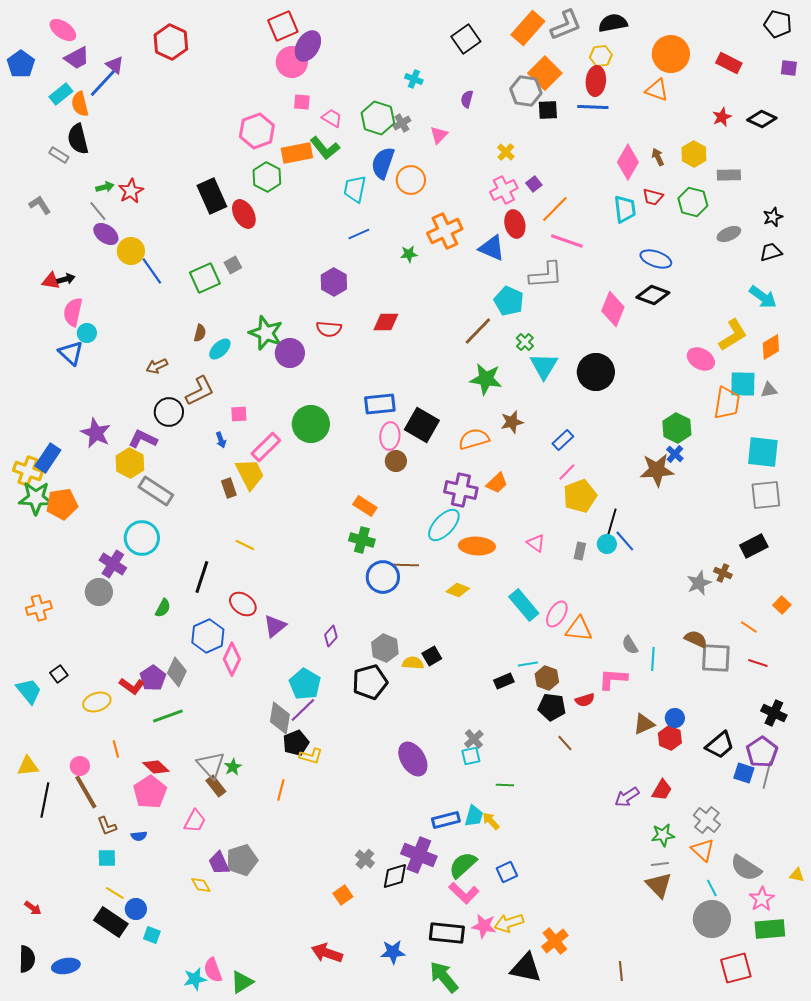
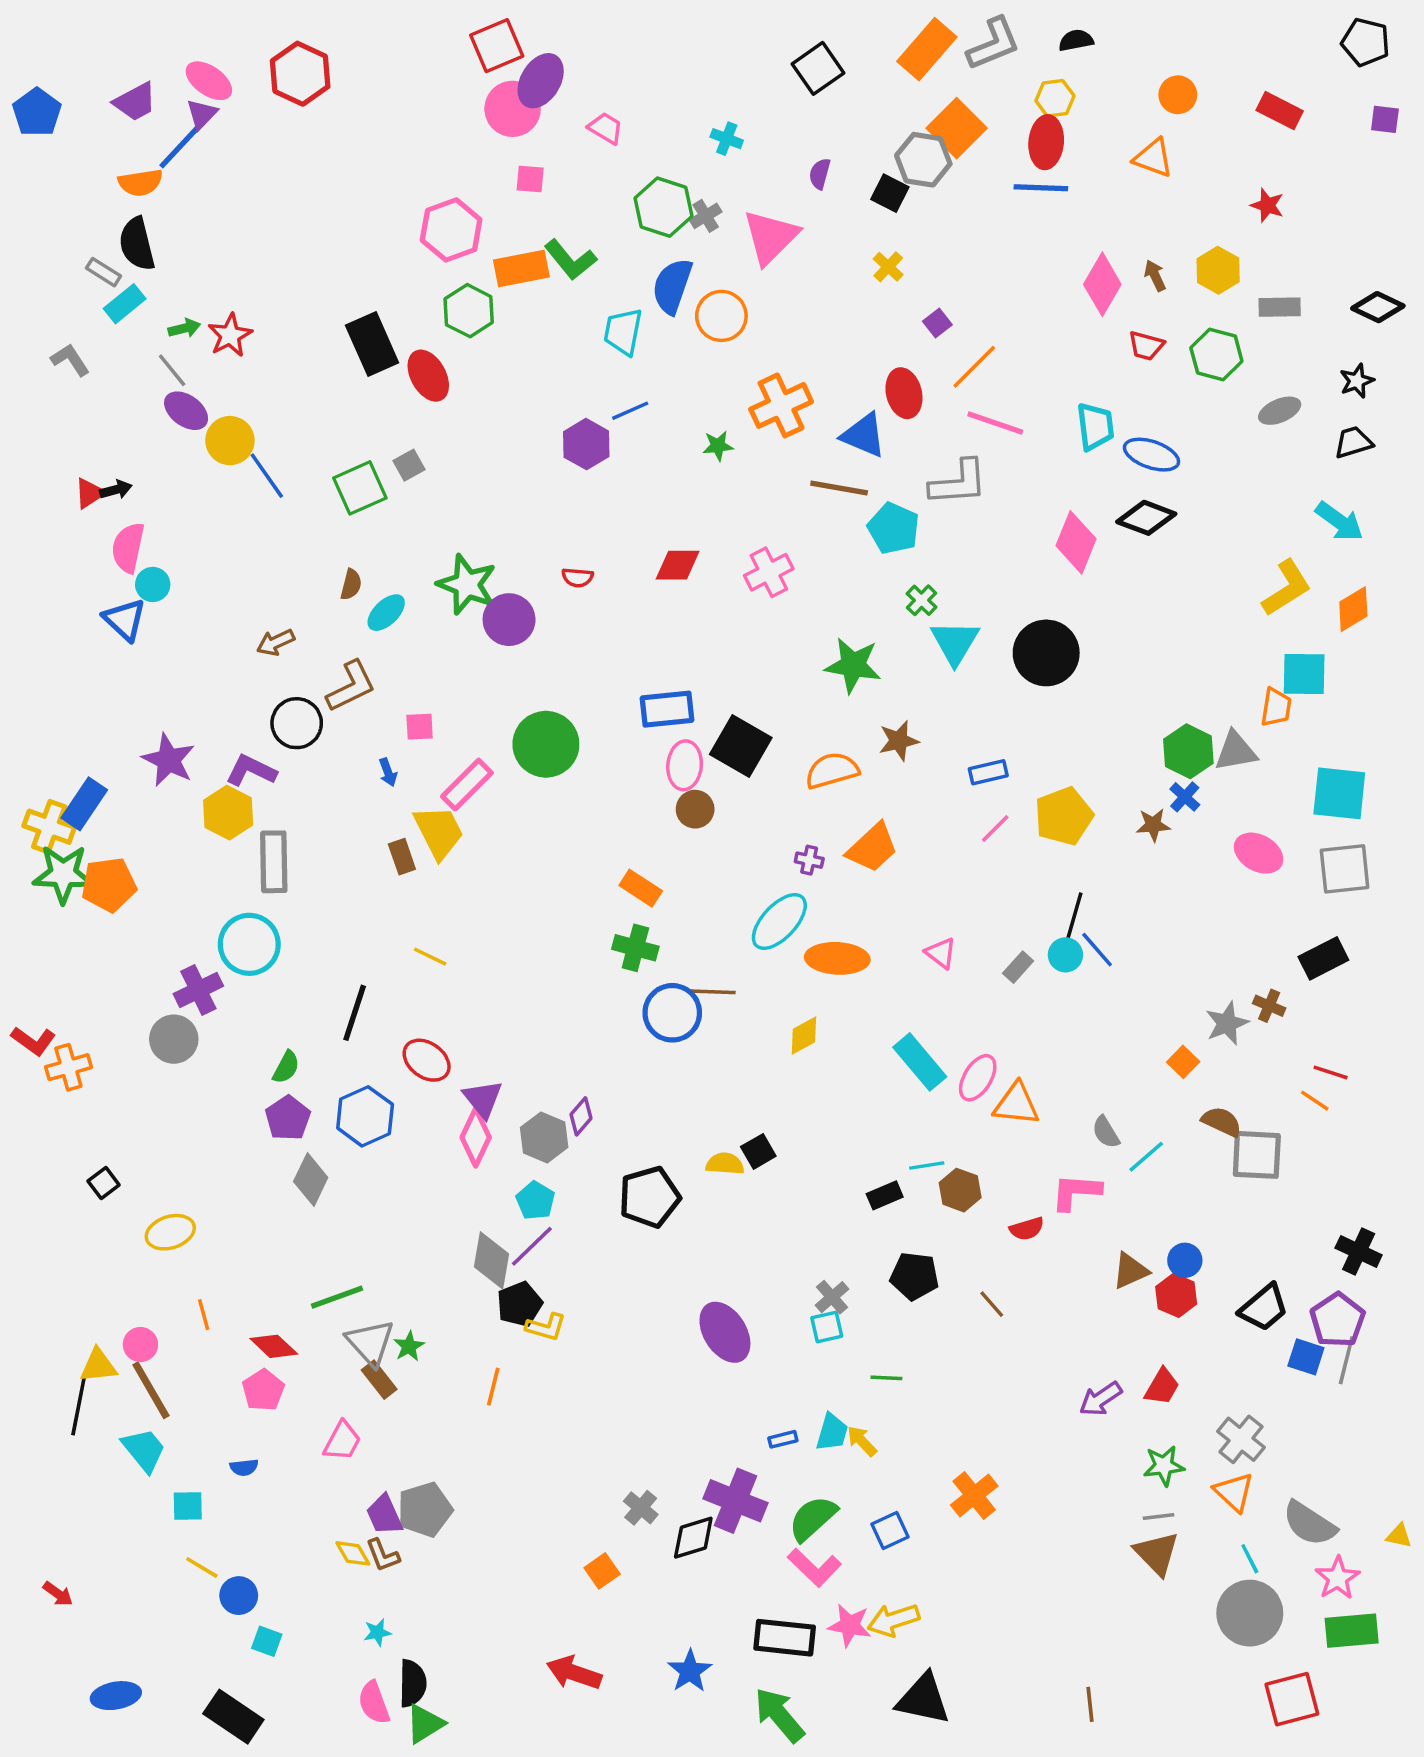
black semicircle: (613, 23) -> (1076, 40), size x0.7
pink ellipse: (63, 30) -> (209, 81), moved
orange circle: (671, 54) -> (1178, 95), size x0.6
purple triangle: (115, 65) -> (202, 114), turned 36
cyan rectangle: (61, 94) -> (125, 304), moved
orange semicircle: (80, 104) -> (140, 183), turned -85
black square: (548, 110) -> (890, 193), moved, turned 30
red star: (722, 117) -> (1267, 205), turned -30
pink trapezoid: (332, 118) -> (606, 128), moved
black diamond: (762, 119) -> (1378, 307), moved
pink triangle: (439, 135) -> (771, 237), size x1.8
pink cross: (504, 190) -> (769, 572), moved
cyan trapezoid: (625, 209) -> (1095, 427), moved
red triangle: (51, 281) -> (90, 493), turned -42
purple hexagon: (334, 282) -> (586, 444), moved
red semicircle: (329, 329) -> (577, 577), size x0.7
brown line: (478, 331) -> (839, 488), moved, turned 56
pink ellipse: (701, 359) -> (1259, 853), moved
gray triangle: (769, 390) -> (1236, 751), moved, size x1.5
orange trapezoid: (727, 403) -> (1276, 707), size x0.7
blue rectangle: (563, 440) -> (988, 772), turned 30
brown star: (657, 470) -> (1153, 825), size x0.6
orange trapezoid: (497, 483) -> (872, 848), size x1.4
purple cross: (461, 490) -> (809, 860), size x0.5
gray rectangle: (156, 491) -> (274, 862), turned 56
yellow pentagon: (580, 496) -> (1064, 816), moved
gray rectangle: (580, 551) -> (1018, 967), turned 30
purple cross: (113, 564) -> (198, 990), turned 32
yellow diamond: (458, 590) -> (804, 1036), turned -50
orange square: (782, 605) -> (1183, 1062), moved
purple triangle: (275, 626) -> (483, 1099), turned -30
gray hexagon: (385, 648) -> (544, 1137), moved
pink diamond: (232, 659) -> (476, 1137), moved
cyan line: (653, 659) -> (1146, 1157), turned 45
red line: (758, 663) -> (1331, 1072), moved
purple pentagon: (153, 678) -> (288, 1118), moved
cyan pentagon: (305, 684) -> (535, 1201), size x0.7
red L-shape: (132, 686) -> (33, 1041), moved
cyan trapezoid: (29, 691) -> (144, 1450), moved
black pentagon: (552, 707) -> (915, 1276), moved
green line: (168, 716) -> (337, 1297), moved
yellow triangle: (28, 766) -> (98, 1366), moved
pink pentagon: (150, 792) -> (263, 1390), size x0.7
blue rectangle: (446, 820) -> (783, 1439), size x0.6
brown L-shape: (107, 826) -> (383, 1555), moved
black rectangle: (111, 922) -> (233, 1717), moved
orange cross: (555, 941) -> (974, 1495), moved
blue star: (393, 952) -> (690, 1671), turned -30
black semicircle: (27, 959) -> (412, 1683), moved
cyan star: (195, 979) -> (377, 1632), moved, size x0.7

